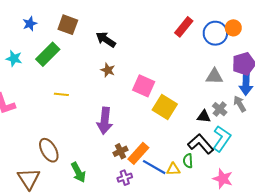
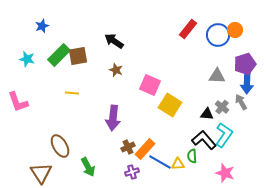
brown square: (68, 25) -> (78, 56), moved, turned -30

